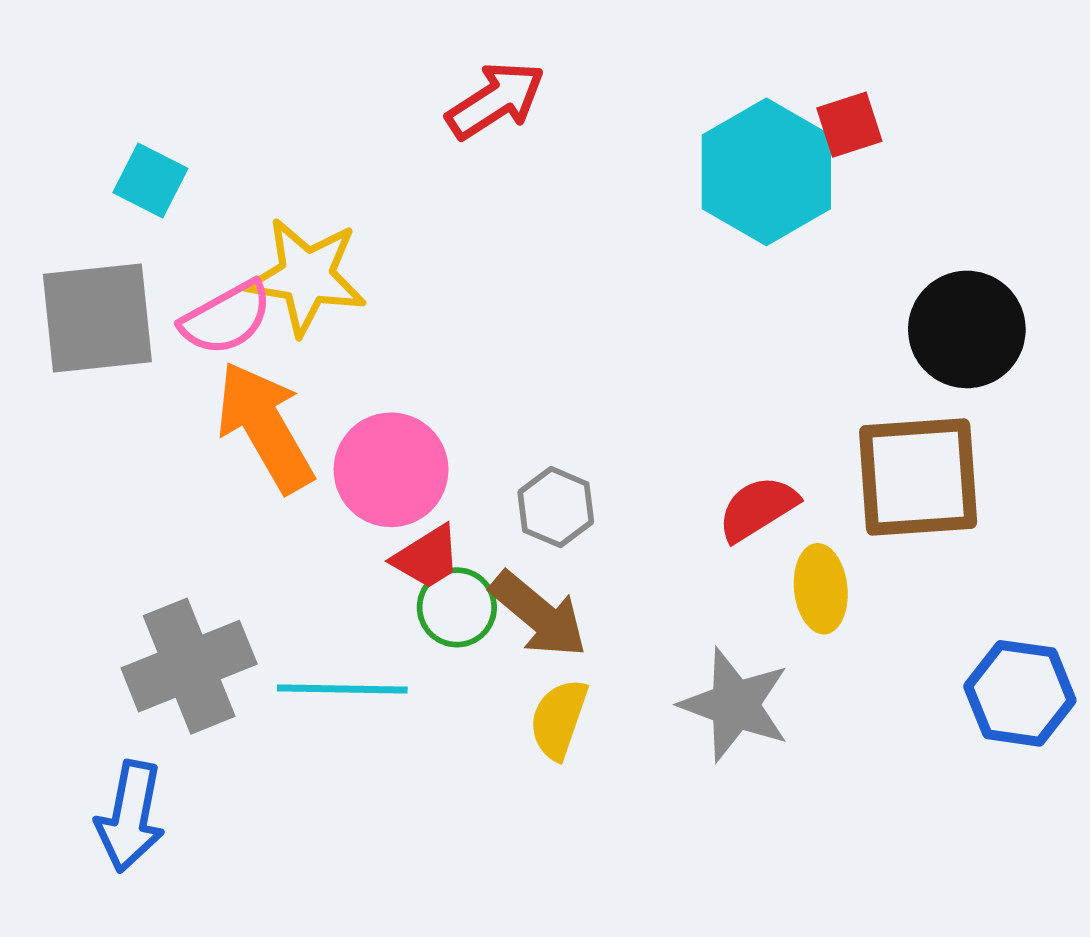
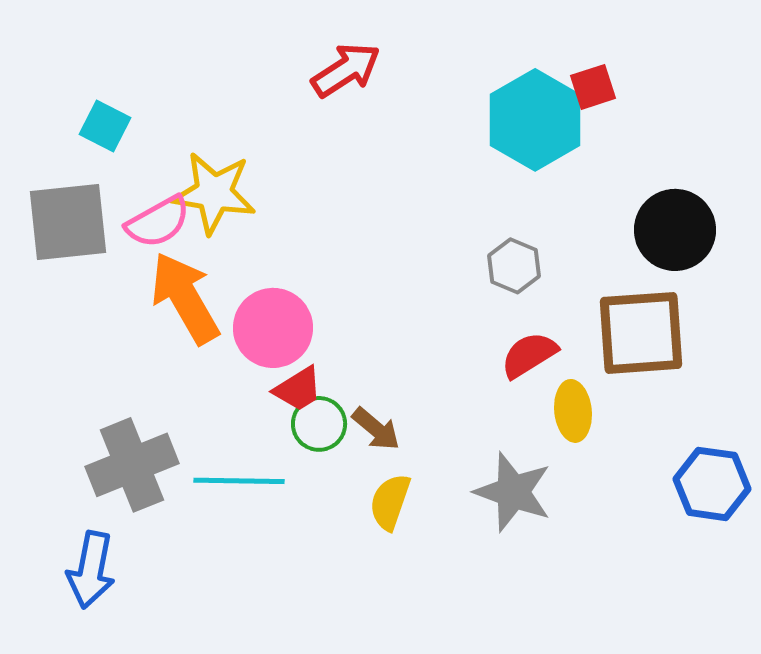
gray hexagon: (556, 507) -> (514, 266), moved
brown arrow: (539, 615) -> (376, 429), size x0.7

